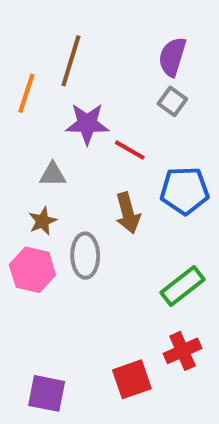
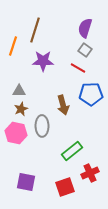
red line: (130, 150) -> (78, 68), moved
gray triangle: (53, 174) -> (19, 91), moved
green rectangle: (183, 286) -> (72, 151), moved
purple square: (47, 393) -> (26, 182), moved

